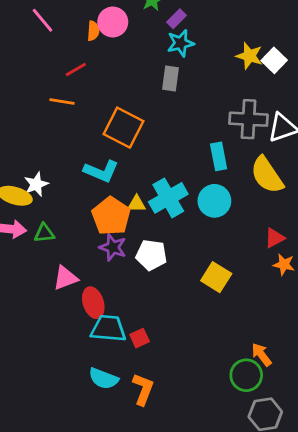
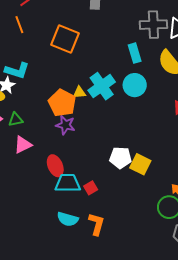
orange line: (62, 102) -> (19, 25), turned 66
cyan L-shape: (101, 171) -> (17, 71), moved
white pentagon: (151, 255) -> (121, 158), moved
yellow square: (216, 277) -> (140, 164), moved
pink triangle: (65, 278) -> (23, 145), moved

